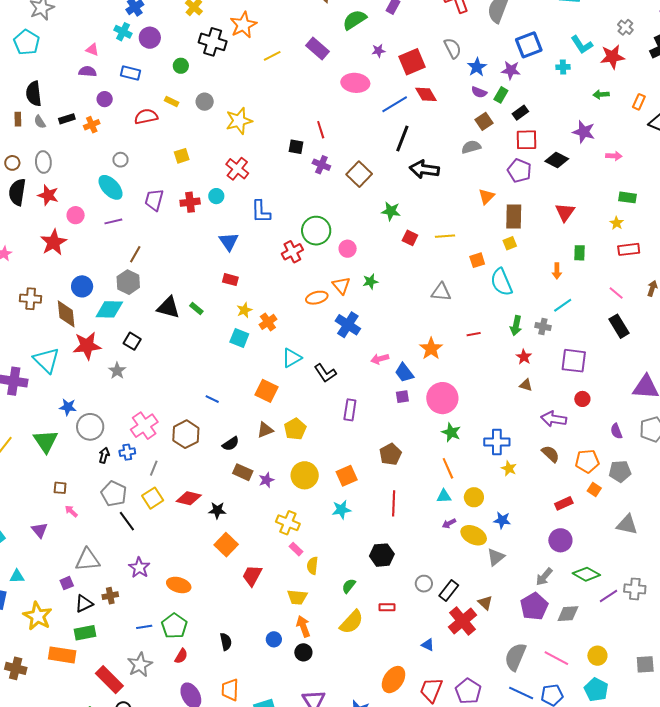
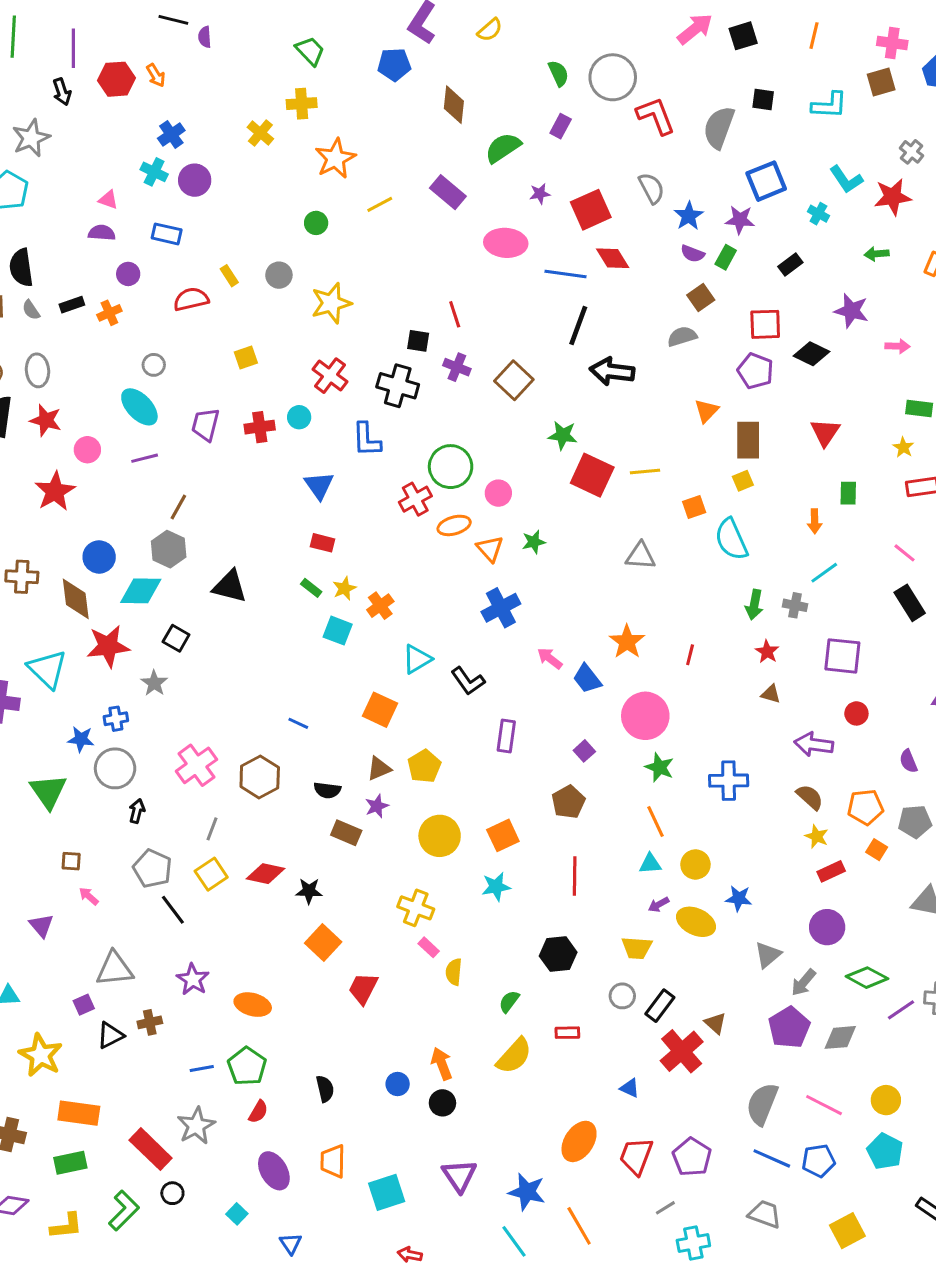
black cross: (213, 42) -> (398, 386), moved
green circle: (181, 66) -> (316, 223), moved
cyan cross: (563, 67) -> (818, 214), turned 32
yellow rectangle: (172, 101) -> (229, 276), turned 32
blue line: (395, 104) -> (566, 274), turned 40
black rectangle: (520, 113) -> (790, 264), moved
red square: (410, 238) -> (592, 475), size x1.8
orange ellipse: (317, 298) -> (454, 525), moved
green rectangle: (196, 308) -> (311, 588), moved
blue cross: (348, 325) -> (501, 608), turned 30
red line: (474, 334) -> (690, 655), moved, turned -64
pink arrow: (380, 359) -> (550, 658), turned 54
purple square: (402, 397) -> (584, 751), moved, turned -32
black semicircle: (231, 444) -> (327, 790), turned 42
blue cross: (127, 452) -> (116, 719), moved
yellow star: (509, 468) -> (817, 836), moved
purple star: (266, 480) -> (377, 806), moved
gray triangle: (496, 557) -> (768, 955), moved
yellow trapezoid: (297, 597) -> (637, 948), moved
green rectangle: (85, 633) -> (70, 1163), moved

